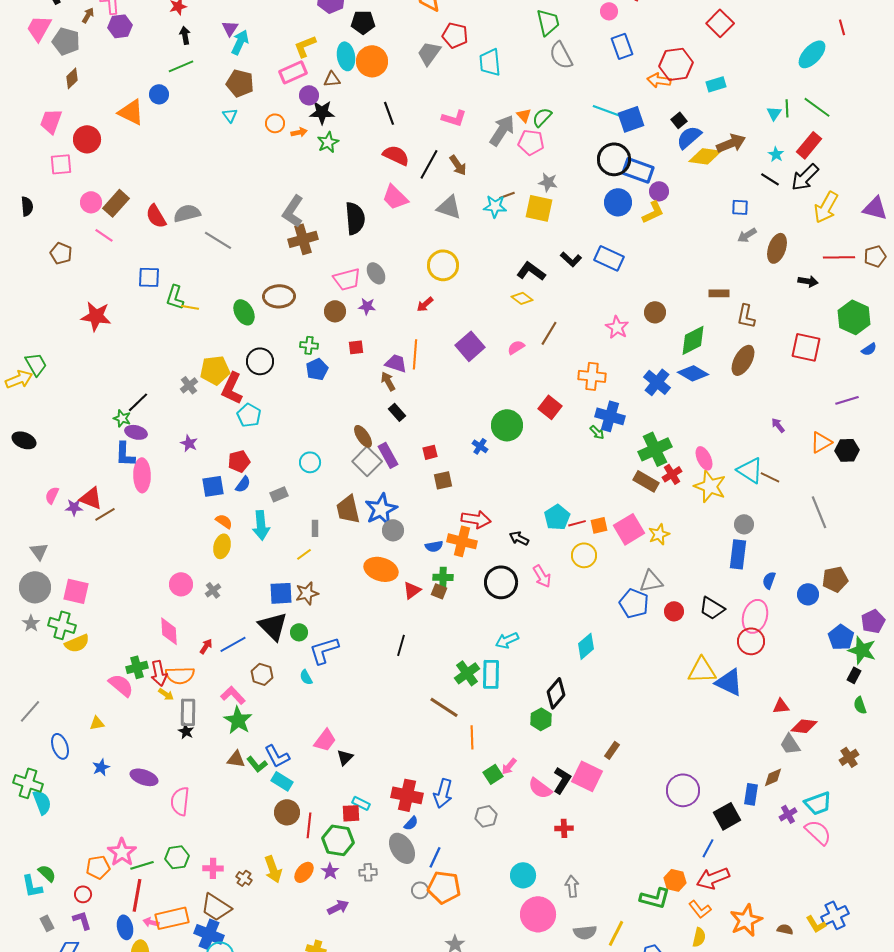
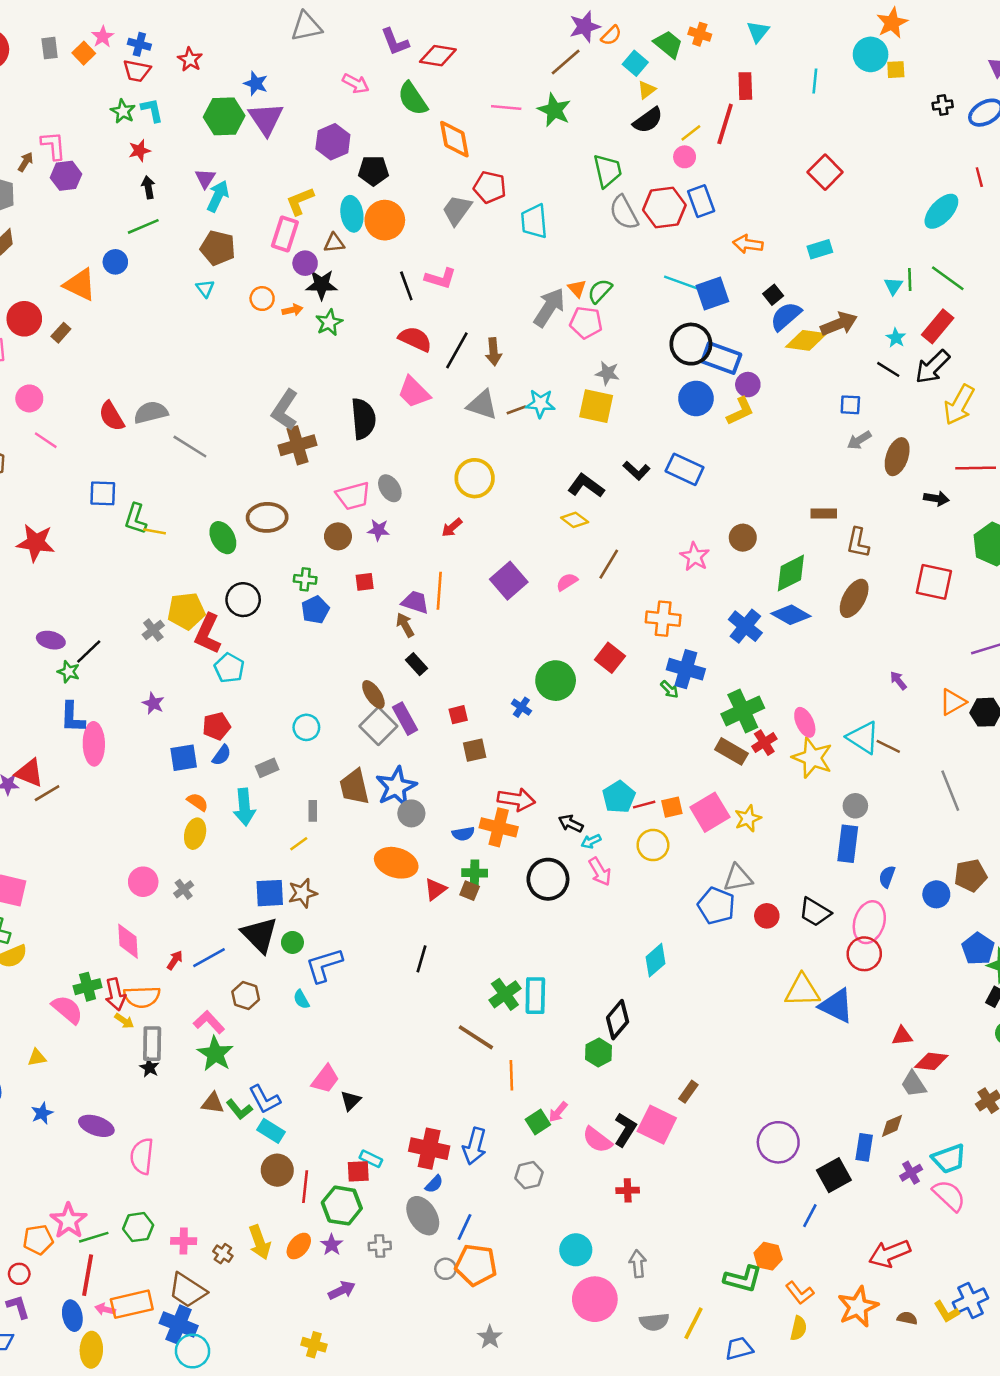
red hexagon: (676, 64) -> (664, 207), moved
pink rectangle: (293, 72) -> (285, 234), turned -48
pink L-shape: (454, 118) -> (440, 278), moved
brown arrow: (458, 165) -> (494, 352), turned 30
brown line: (507, 195) -> (516, 410), moved
brown rectangle: (116, 203) -> (61, 333), moved, size x0.6
purple ellipse: (136, 432) -> (51, 640), moved
cyan arrow: (507, 640) -> (591, 841), moved, size x0.7
red arrow: (713, 878) -> (890, 1254), moved

